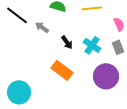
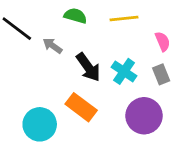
black arrow: (67, 42) -> (88, 67), size x1.5
cyan circle: (19, 92) -> (40, 124), moved

